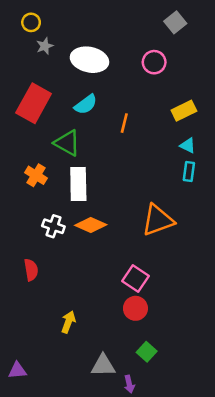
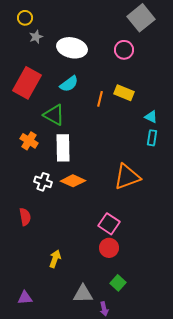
gray square: (175, 22) -> (141, 18), size x1.5
yellow rectangle: (184, 111) -> (124, 93), moved, turned 48
purple triangle: (17, 370) -> (25, 298), moved

